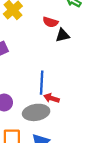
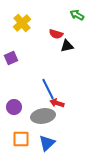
blue line: (42, 83) -> (48, 89), turned -30

